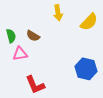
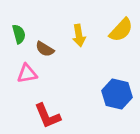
yellow arrow: (58, 13) -> (79, 35), moved
green semicircle: (11, 36) -> (19, 34), moved

